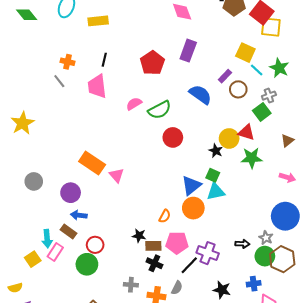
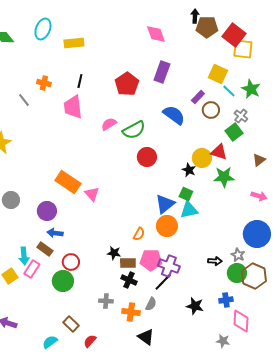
gray line: (59, 81) -> (24, 100), moved
gray cross: (269, 96) -> (241, 116), turned -32
purple cross: (208, 253) -> (169, 266), moved

